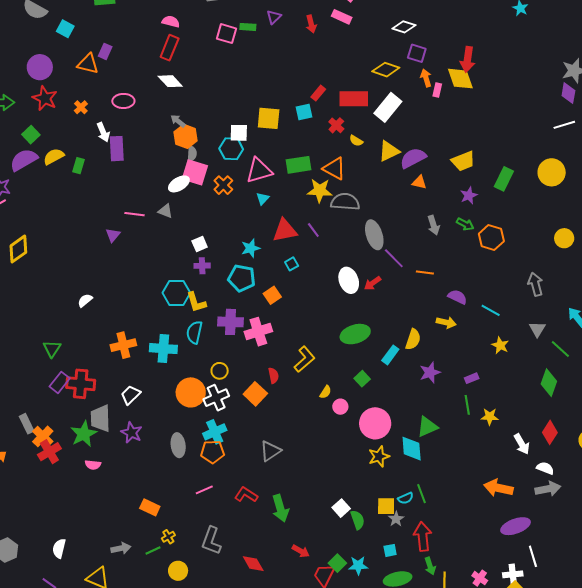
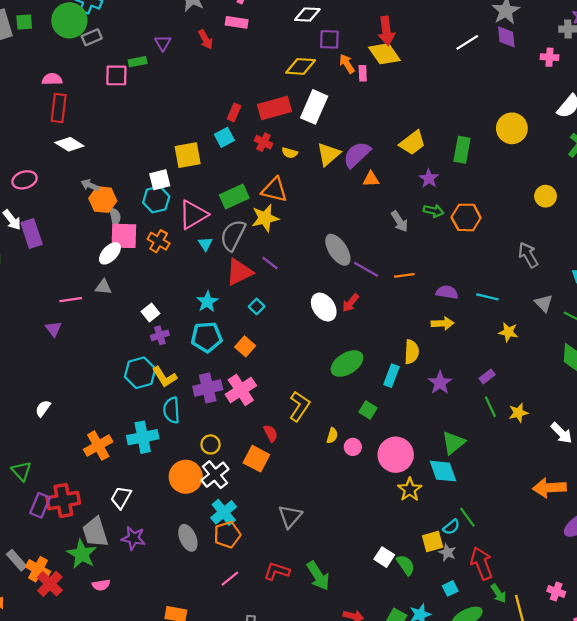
white line: (564, 125) -> (467, 42), moved
gray semicircle: (345, 202) -> (233, 235), moved, turned -52

